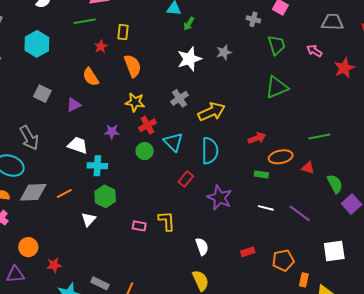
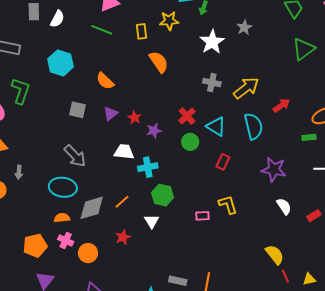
green line: (85, 21) -> (102, 30), turned 45
red star: (101, 47) -> (134, 118), moved
orange semicircle: (91, 77) -> (105, 81), moved
gray cross: (179, 98) -> (212, 83), turned -30
yellow star: (135, 102) -> (169, 21), moved
red arrow: (257, 138) -> (281, 105), moved
red rectangle: (186, 179) -> (223, 162), moved
orange circle: (28, 247) -> (88, 253), moved
white semicircle: (202, 247) -> (284, 206), moved
red star: (54, 265) -> (123, 237), moved

